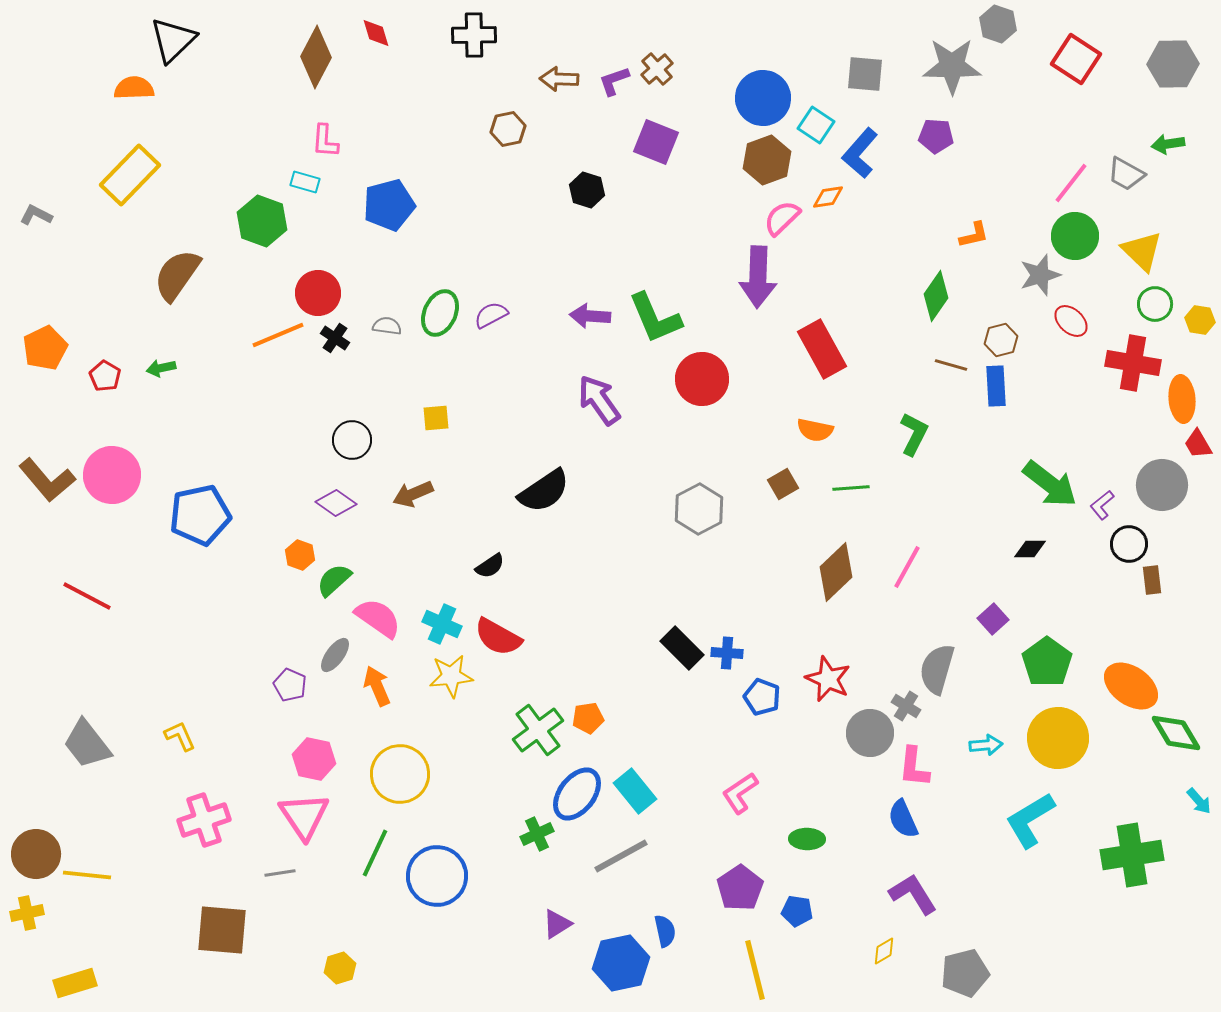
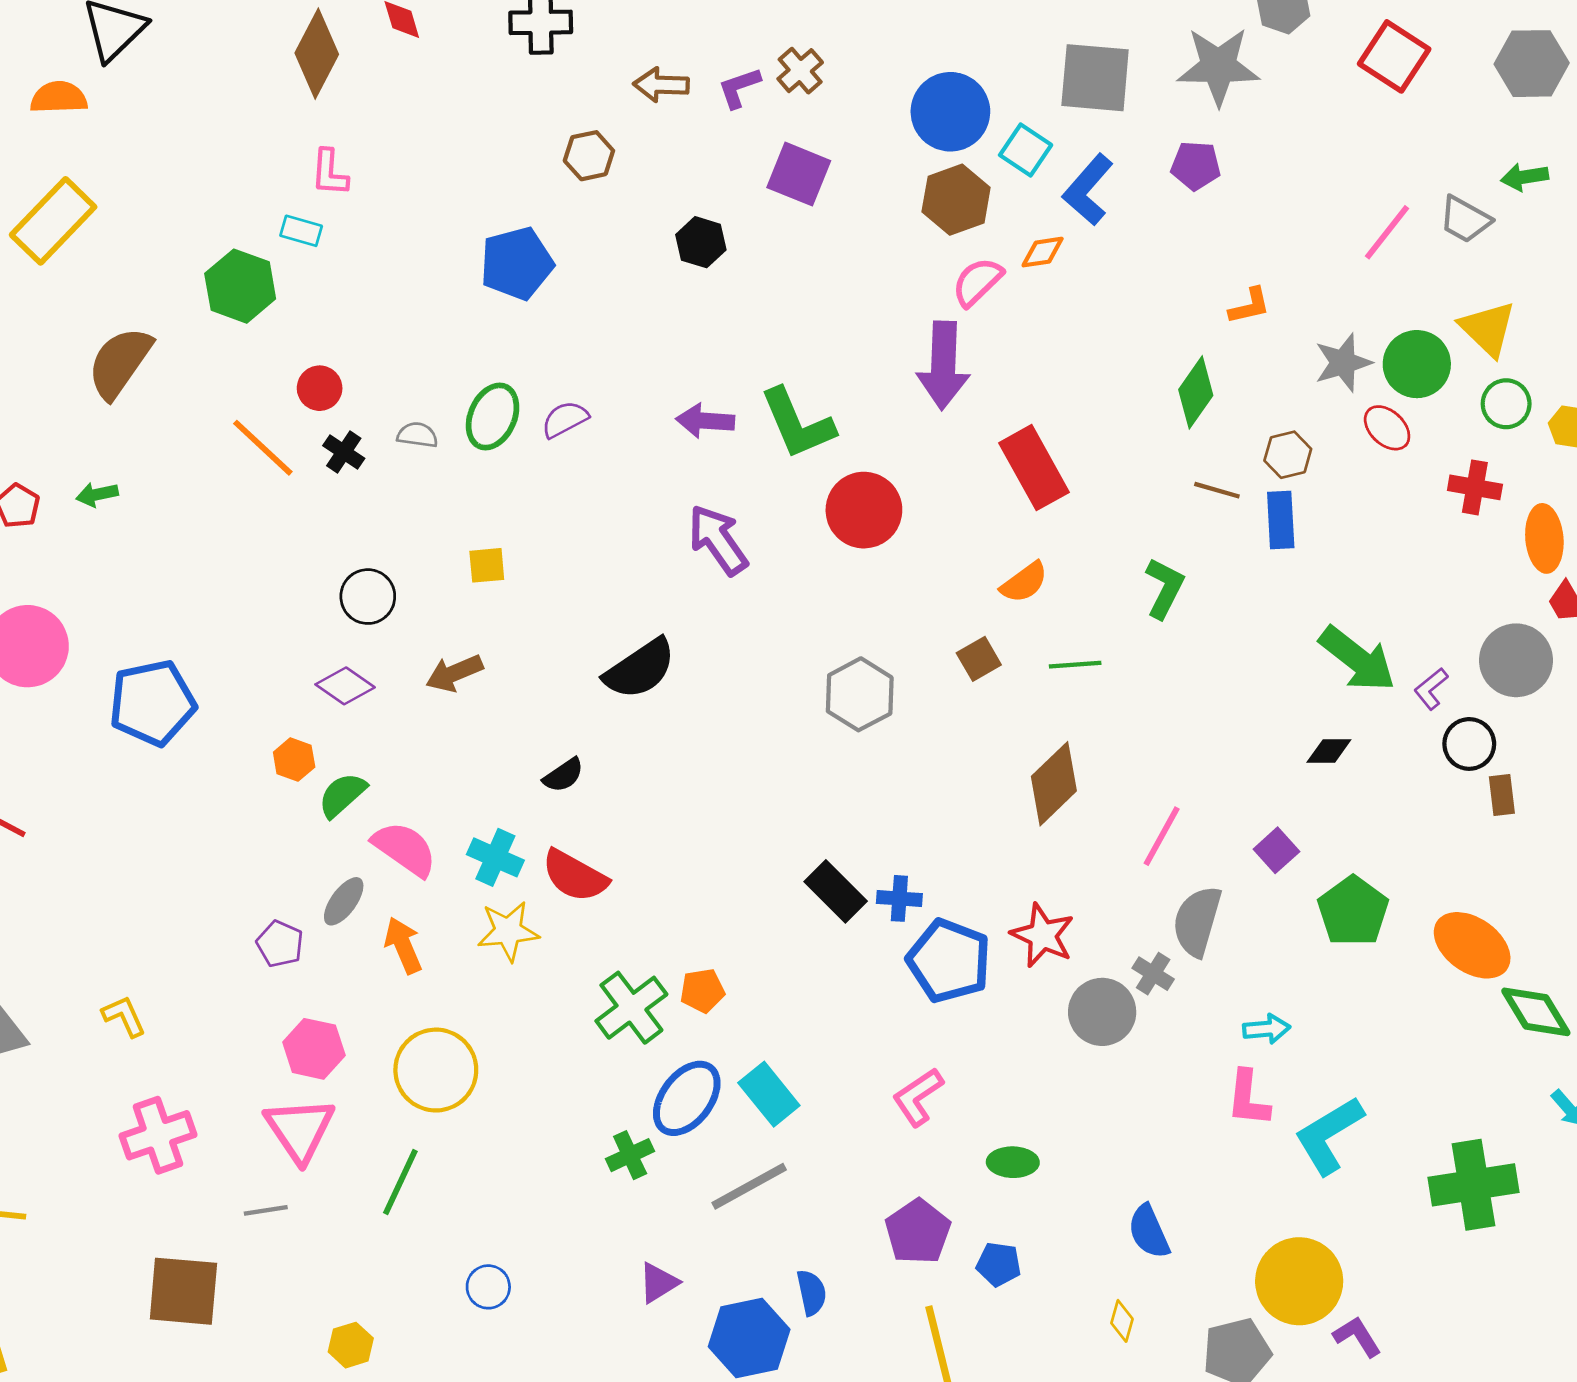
gray square: (865, 74) -> (1095, 78), size x1.4
blue pentagon: (389, 205) -> (517, 263), moved
green circle: (1075, 236) -> (1417, 364), moved
red circle: (318, 293) -> (320, 388), size x0.7
orange line: (278, 335) -> (263, 448), turned 66
red cross: (1133, 363) -> (1475, 487), size x0.7
orange semicircle: (815, 430) -> (1024, 582), turned -48
pink line: (907, 567) -> (1162, 836), moved
blue pentagon: (762, 697) -> (949, 961), size x1.6
yellow circle: (1058, 738) -> (1299, 1281), moved
pink L-shape: (914, 767) -> (1248, 1098), moved
blue semicircle: (903, 819) -> (1149, 1232), moved
blue circle: (437, 876) -> (488, 1287), moved, size x0.5
purple L-shape: (913, 894) -> (1357, 1337), moved, size x0.7
yellow diamond: (884, 951) -> (1122, 1321), turned -44

